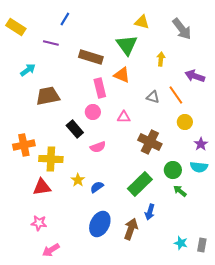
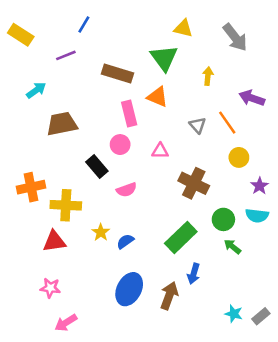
purple line: (51, 43) -> (66, 55), turned -35
gray triangle: (153, 97) -> (198, 125), turned 32
gray rectangle: (202, 245) -> (261, 316), turned 40

